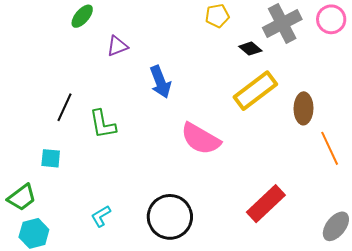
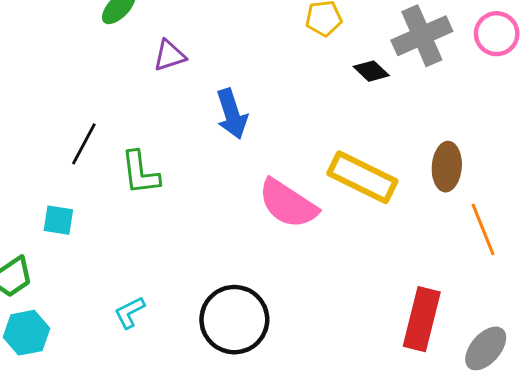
yellow rectangle: (255, 91) -> (362, 177), moved, turned 60
red rectangle: (266, 204) -> (422, 319), moved, turned -36

